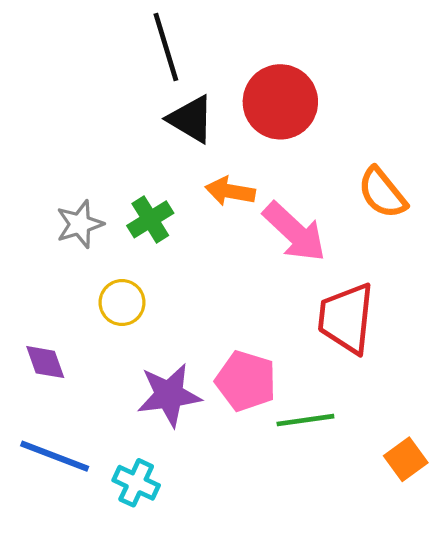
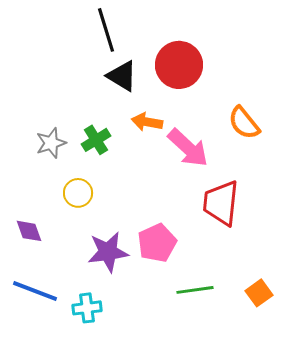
pink pentagon: (246, 381) -> (157, 243), turned 30
green line: (305, 420) -> (195, 290), moved
cyan cross: (136, 483) -> (87, 308), turned -32

